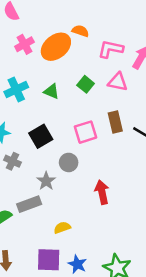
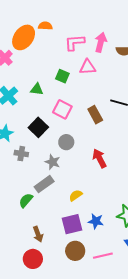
orange semicircle: (80, 31) -> (45, 26), moved
orange ellipse: (56, 47) -> (24, 37), moved
brown rectangle: (115, 122) -> (95, 115), moved
pink square: (86, 132) -> (62, 109), moved, turned -30

